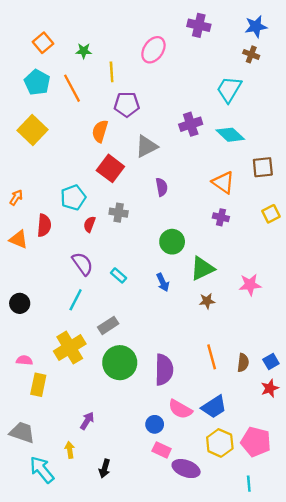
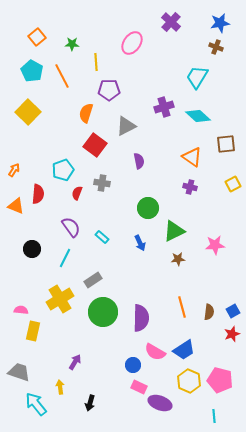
purple cross: (199, 25) -> (171, 22), turned 30
black circle: (20, 303) -> (32, 249), moved

